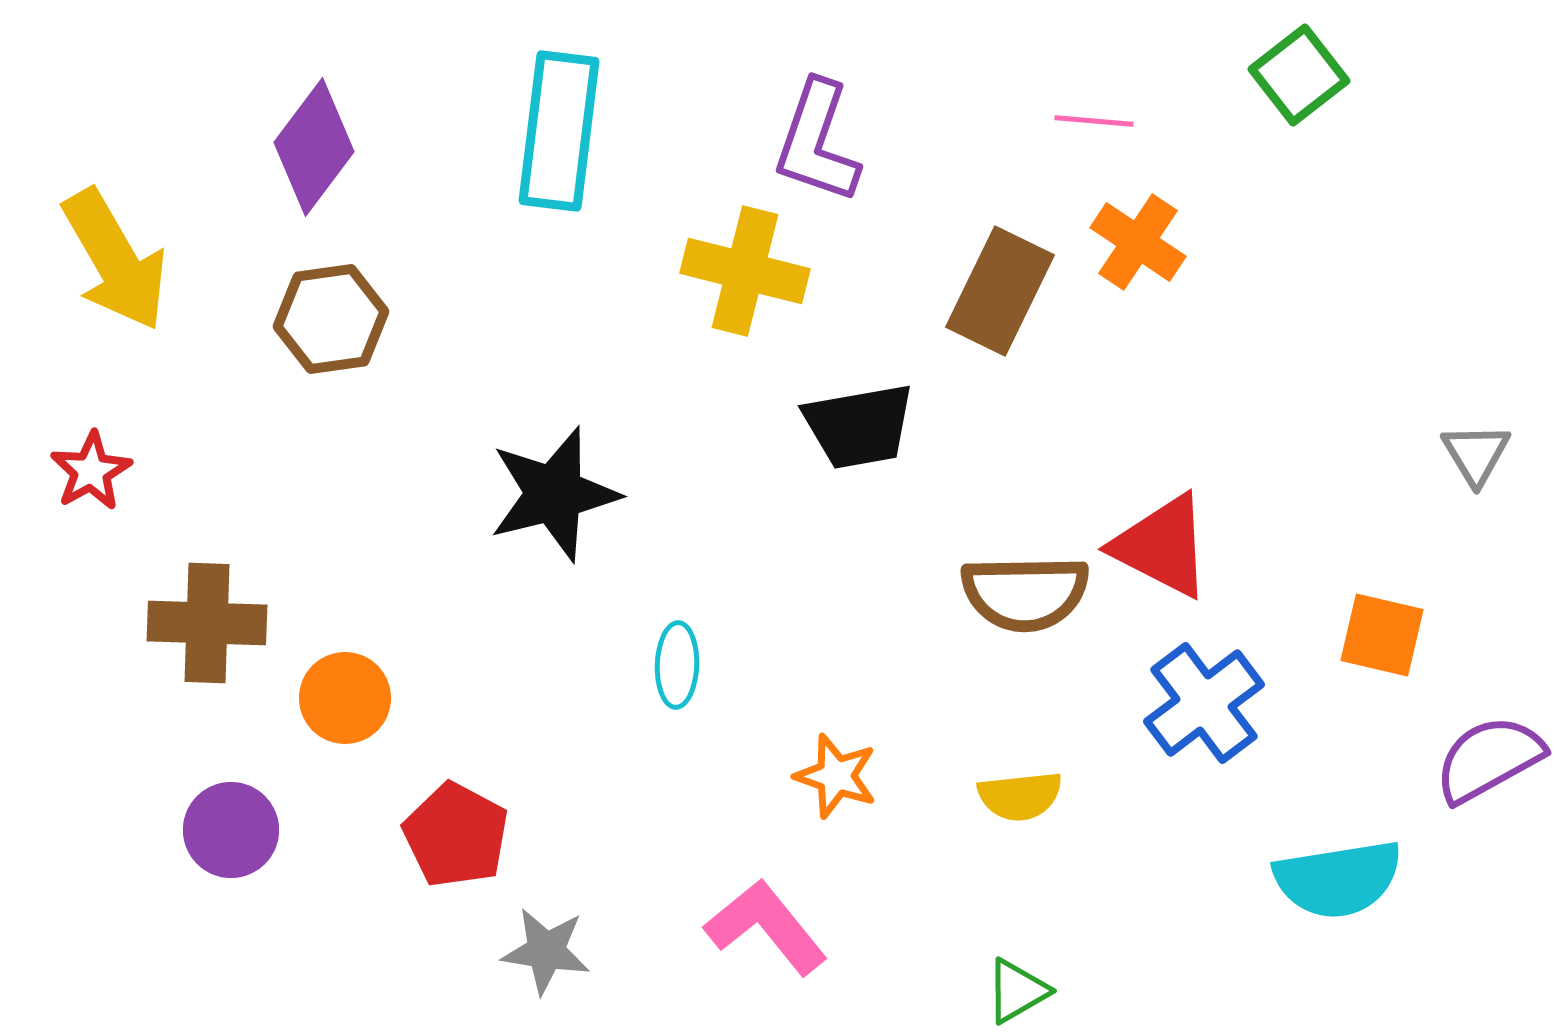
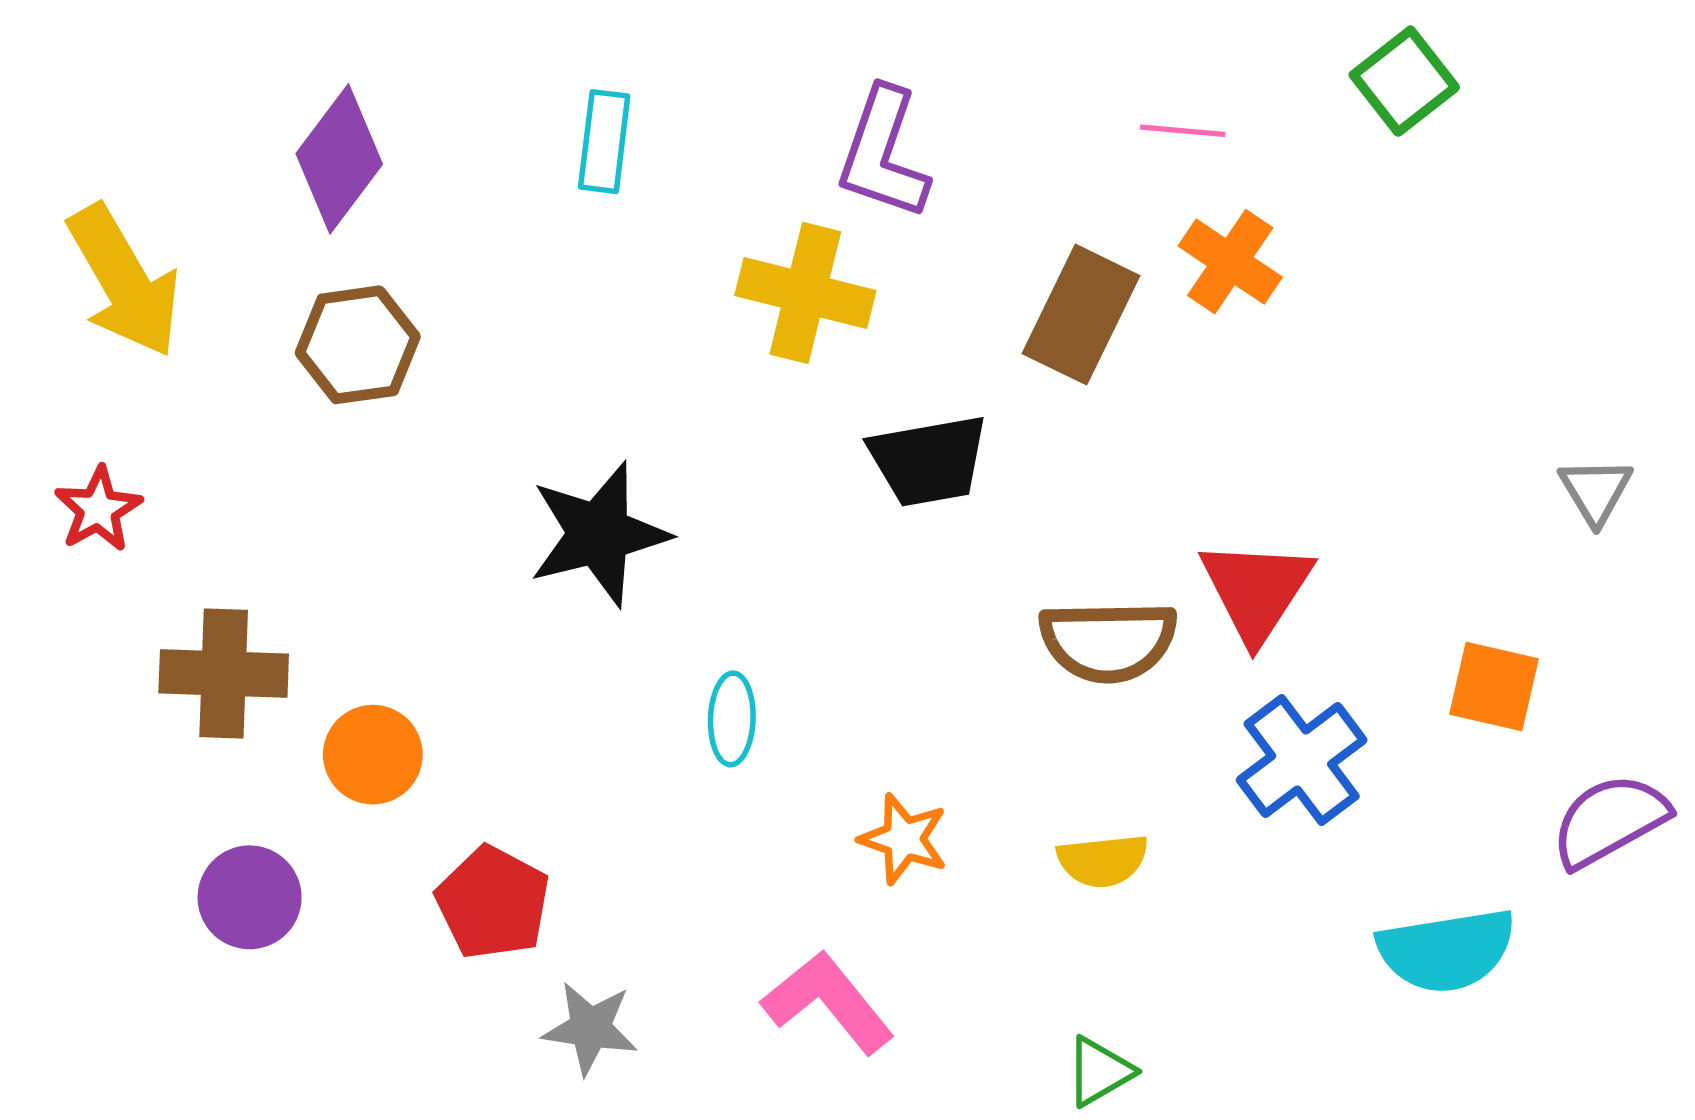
cyan rectangle: (559, 131) -> (604, 142), size x0.6
red triangle: (1162, 546) -> (1256, 590), turned 36

